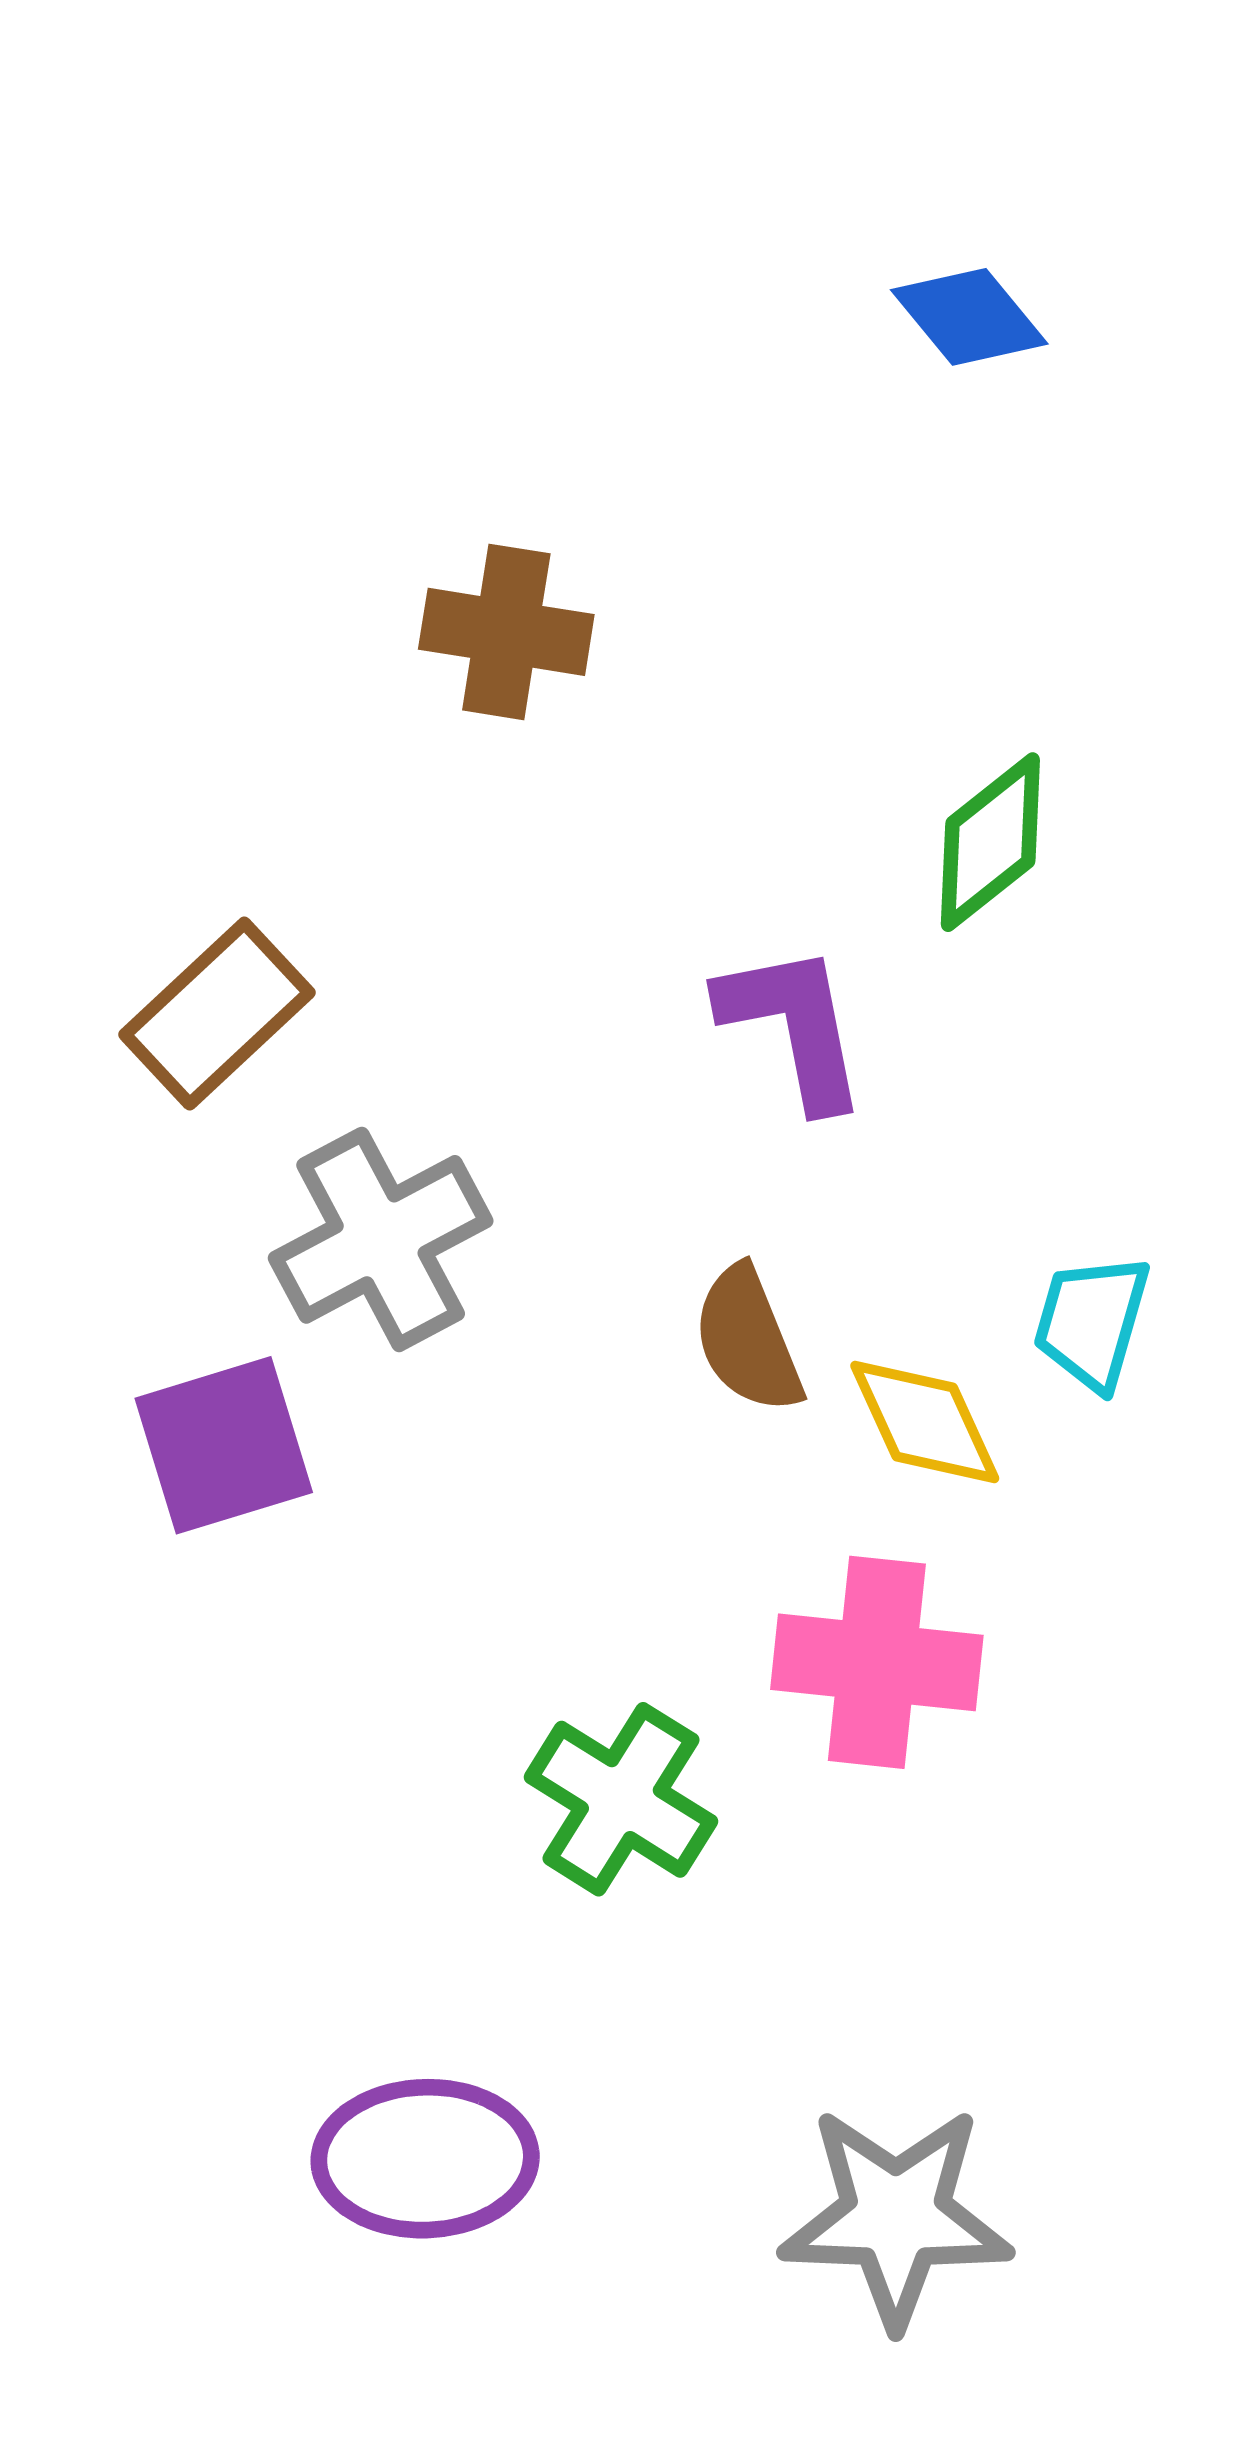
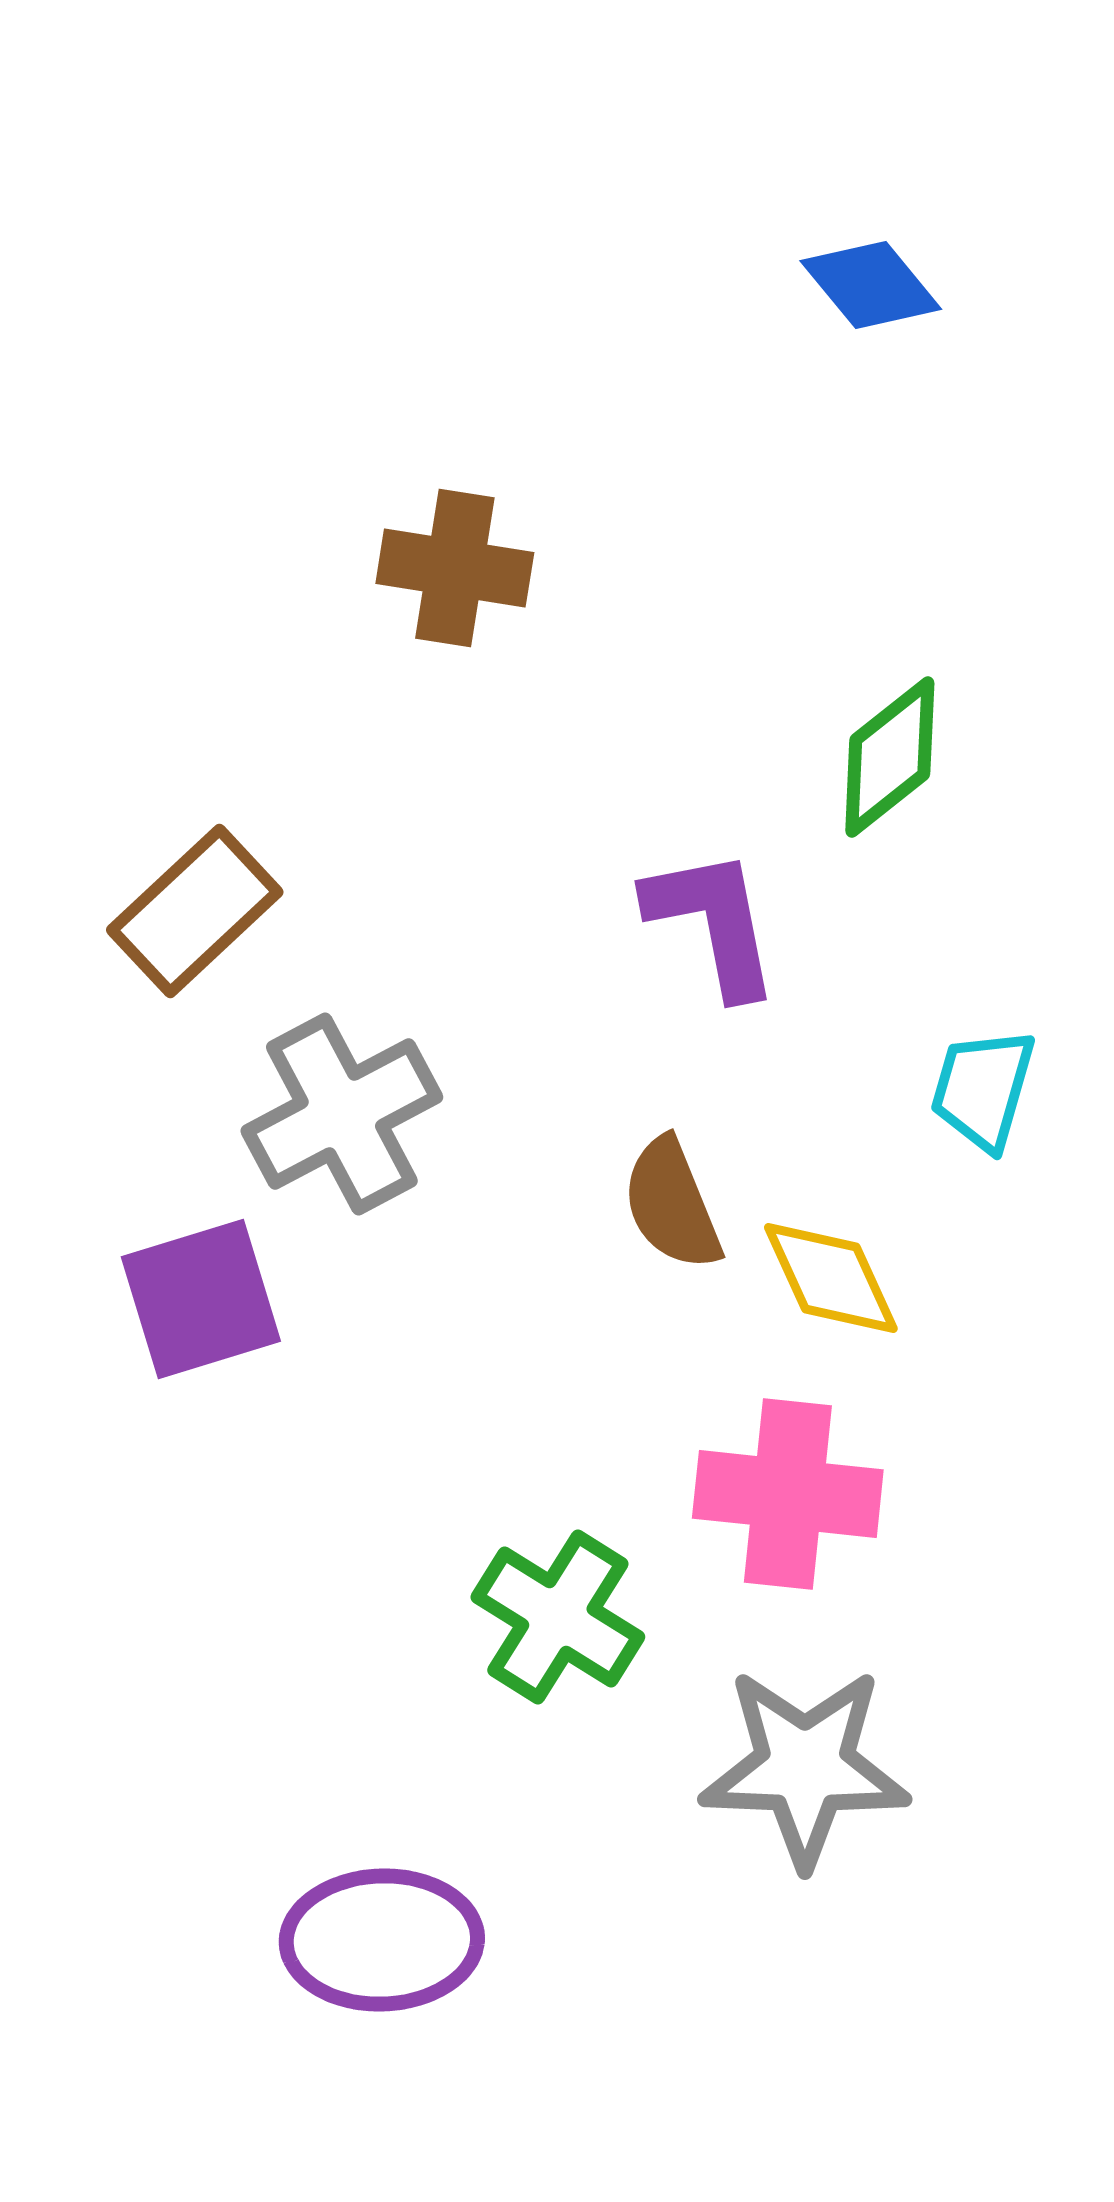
cyan trapezoid: (1092, 1322) -> (983, 1089), moved
gray star: (896, 2217) -> (805, 1767), moved

